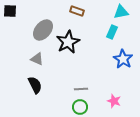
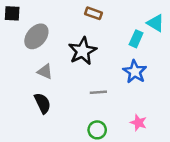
cyan triangle: (121, 12) -> (155, 23), moved, turned 42
gray ellipse: (43, 30) -> (36, 36), moved
blue star: (123, 59) -> (135, 72), moved
gray line: (81, 89) -> (98, 92), moved

